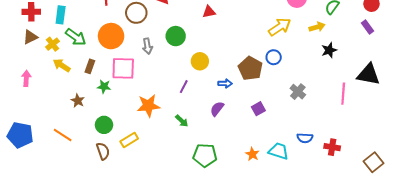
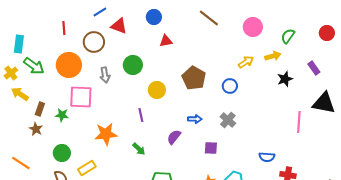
yellow arrow: (280, 27) -> (246, 62), moved, size x0.7
purple rectangle: (367, 27) -> (314, 68), moved
brown rectangle: (90, 66) -> (40, 109), moved
brown pentagon: (250, 68) -> (194, 78), moved
blue arrow: (225, 83) -> (195, 119), moved
purple line: (184, 87) -> (141, 115), turned -40
gray cross: (298, 92) -> (228, 120), moved
purple square: (258, 109) -> (211, 148), moved, turned 32
blue semicircle: (305, 138) -> (267, 157), moved

